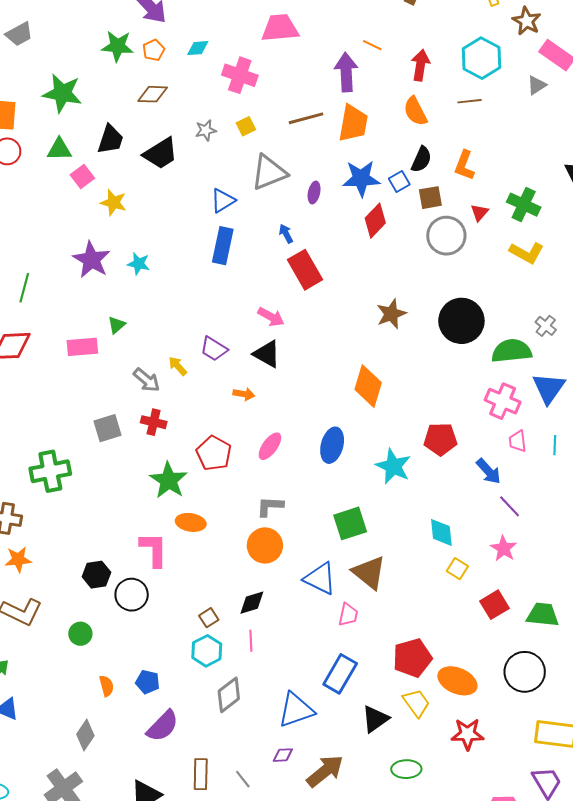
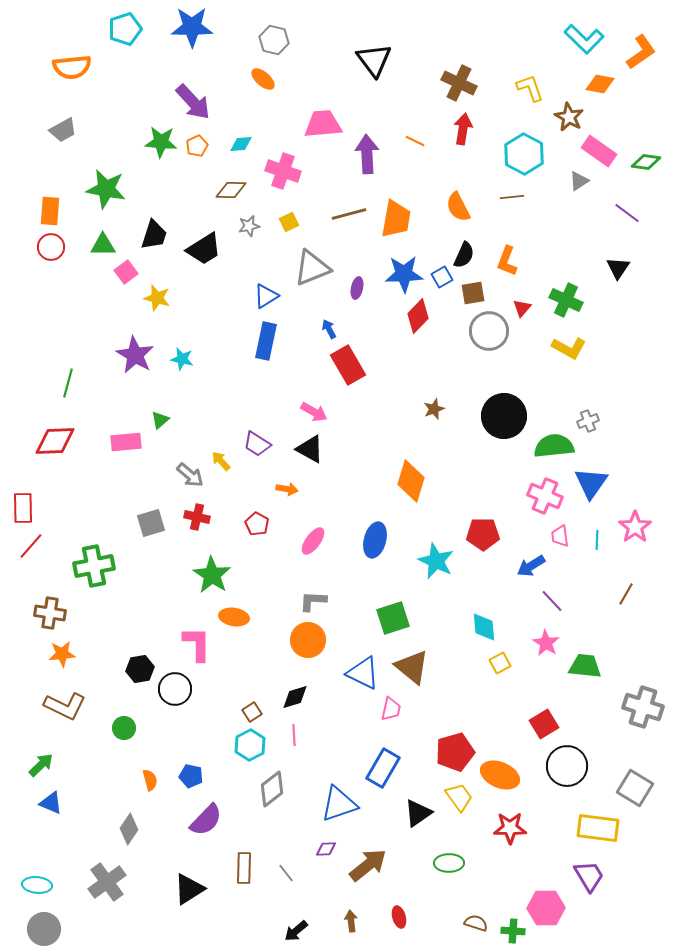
red arrow: (420, 65) -> (463, 129), moved
purple arrow: (346, 72) -> (367, 154), moved
brown diamond: (153, 94) -> (231, 190), moved
brown star: (391, 314) -> (434, 409), size x0.7
gray cross: (546, 326) -> (588, 421), turned 30
red pentagon: (214, 453) -> (257, 524), moved, size x0.7
blue arrow: (489, 471) -> (531, 566), turned 100
yellow square: (457, 569) -> (500, 663), turned 30
red square: (495, 605) -> (544, 724), moved
green trapezoid: (543, 615) -> (585, 666), moved

